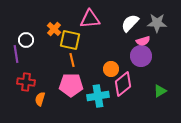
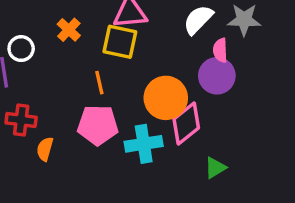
yellow square: (70, 40) -> (120, 42), moved
pink semicircle: (143, 41) -> (220, 50), turned 104
orange circle: (111, 69) -> (166, 98), size x1.6
green triangle: (160, 91) -> (215, 168), moved

